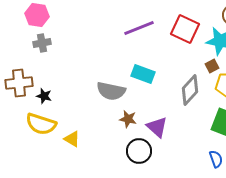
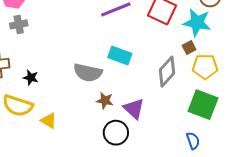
black star: (44, 96) -> (31, 78), moved

